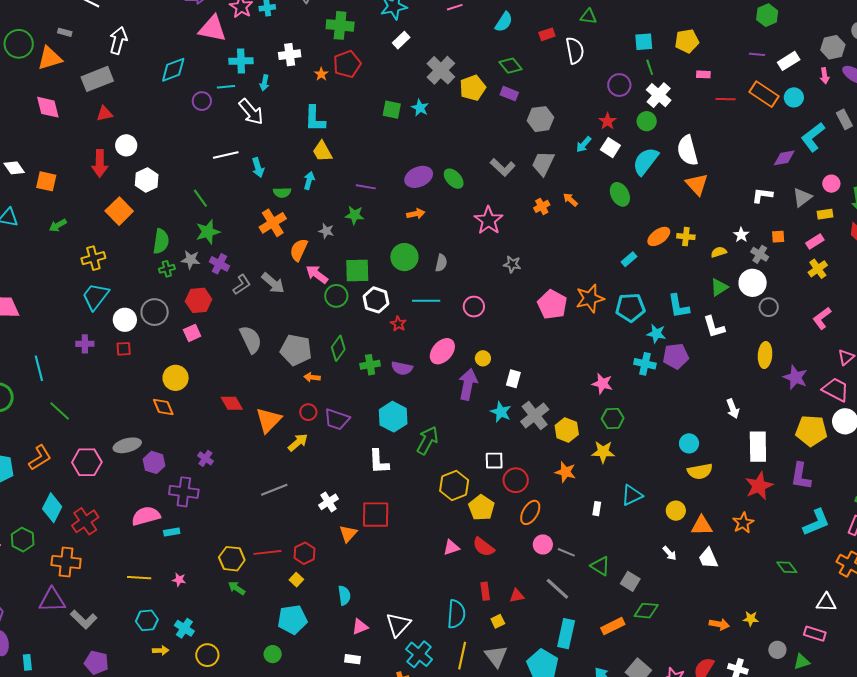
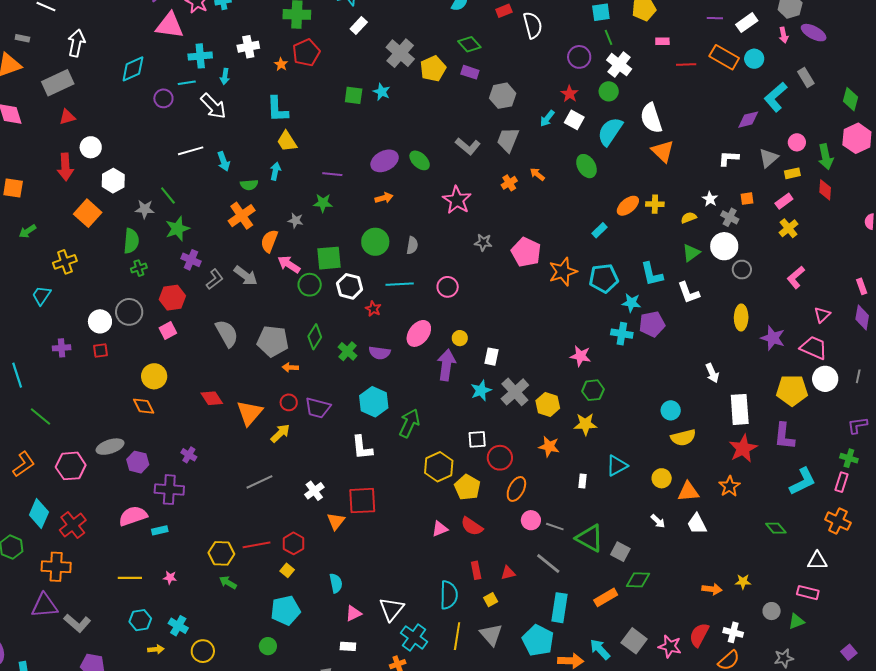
gray star: (191, 260) -> (145, 209), moved
cyan trapezoid: (96, 296) -> (41, 296), moved, size x0.7
pink pentagon: (552, 305) -> (526, 252), moved
green cross: (370, 365) -> (348, 351), turned -36
cyan star: (501, 412) -> (481, 390), turned 30
green triangle: (600, 566) -> (590, 538), size x1.4

